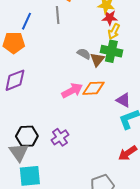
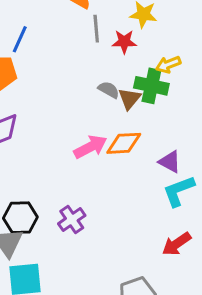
gray line: (58, 15) -> (96, 29), moved
red star: (110, 18) -> (124, 42), moved
yellow arrow: (114, 31) -> (168, 65), moved, turned 42

